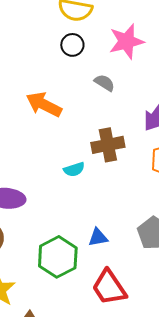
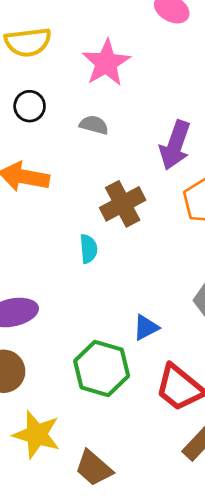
black circle: (72, 45) -> (30, 106), moved
cyan semicircle: (74, 169) -> (89, 249), turned -60

